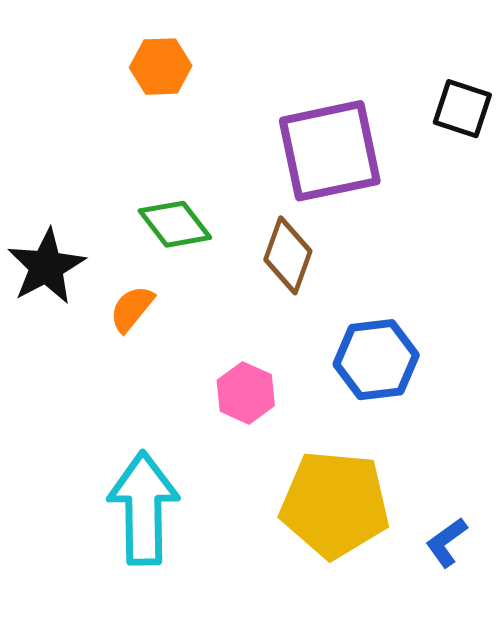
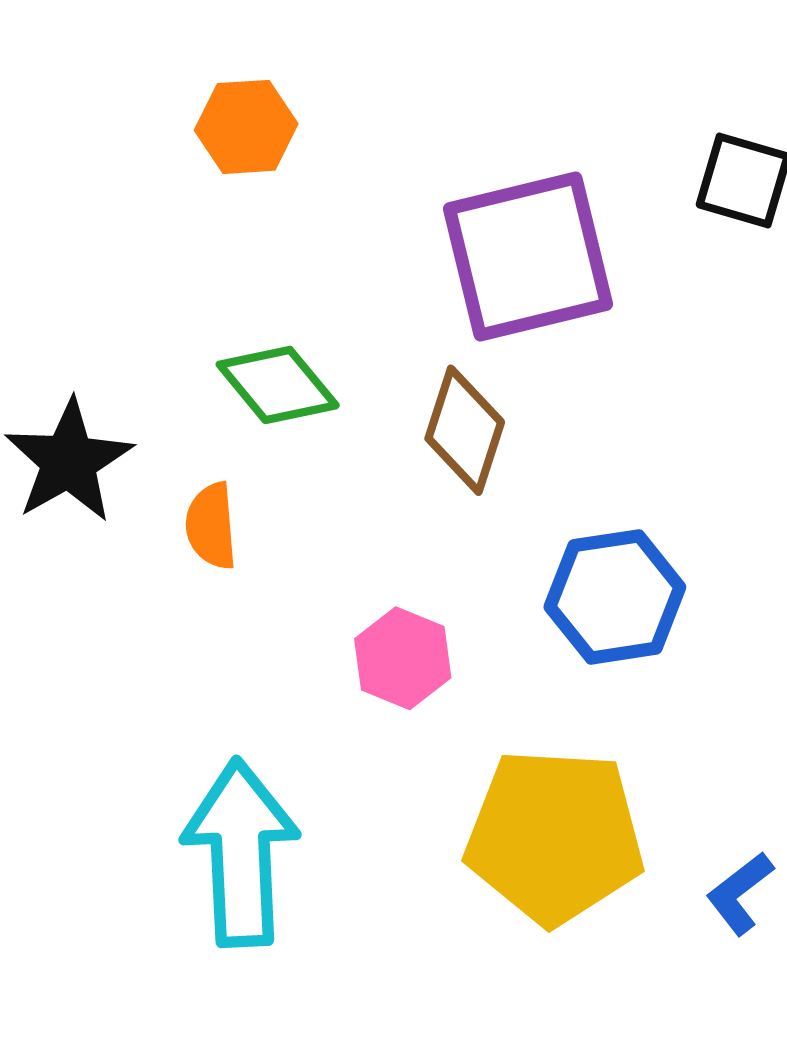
orange semicircle: (132, 309) -> (211, 526), turned -42

